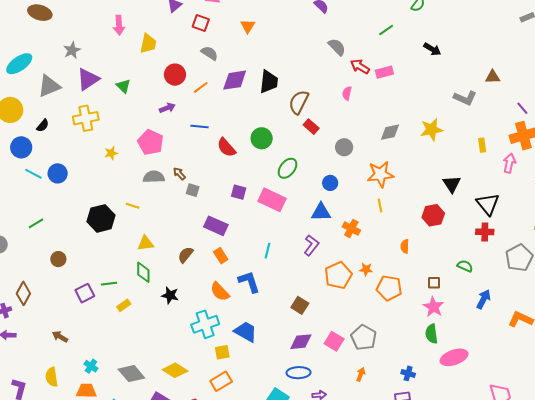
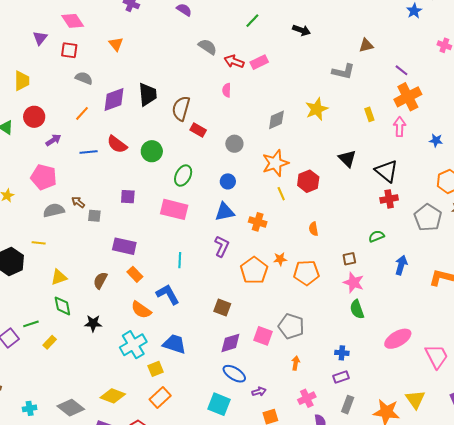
red circle: (175, 75) -> (34, 117), moved
red semicircle: (226, 148) -> (117, 144), moved
purple square: (239, 192) -> (128, 197), moved
red hexagon: (433, 215) -> (308, 181), moved
green semicircle: (465, 266) -> (376, 236), turned -35
pink ellipse: (454, 357) -> (398, 339), moved
cyan cross: (91, 366) -> (30, 408), turned -32
blue ellipse: (298, 373) -> (234, 374), turned 45

